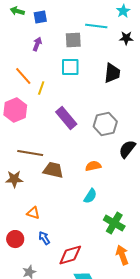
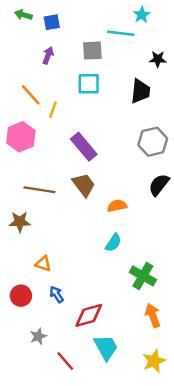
cyan star: (123, 11) -> (142, 15), moved
black star: (126, 38) -> (158, 59), moved
gray hexagon: (105, 124) -> (153, 142), moved
brown trapezoid: (53, 170) -> (84, 185), moved, turned 40

